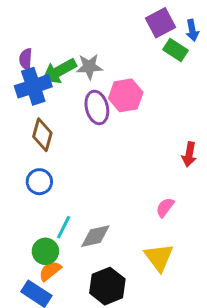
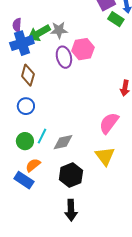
pink semicircle: (165, 207) -> (109, 123), size x1.6
green circle: (45, 251) -> (25, 141), moved

